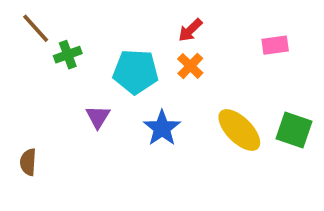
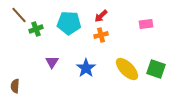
orange cross: (190, 66) -> (101, 35), turned 32
cyan pentagon: (136, 72) -> (69, 23), moved

